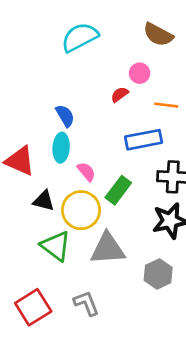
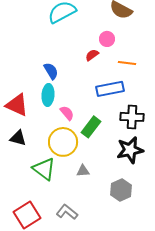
black triangle: (44, 201) -> (18, 138), moved
gray triangle: (108, 249) -> (83, 171), size x0.5
gray L-shape: (86, 303) -> (67, 212), turned -30

